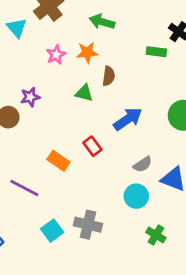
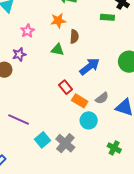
pink star: (56, 55) -> (28, 31), moved
orange rectangle: (58, 161) -> (80, 101), moved
cyan circle: (136, 196) -> (89, 120), moved
gray cross: (88, 225) -> (65, 143), turned 30
cyan square: (52, 231) -> (42, 140), moved

